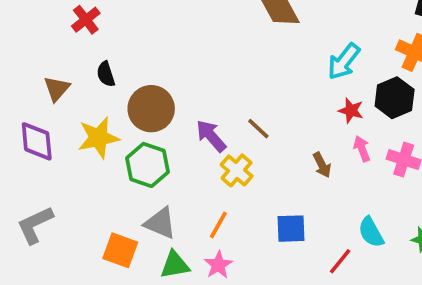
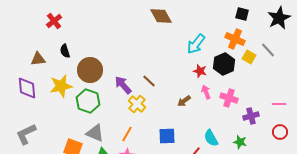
brown triangle: (57, 89) -> (38, 59), turned 42
brown arrow: (322, 165) -> (184, 101), turned 80

